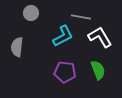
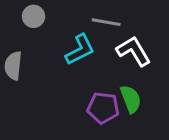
purple pentagon: (65, 72) -> (103, 108), moved

